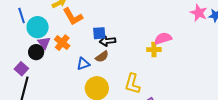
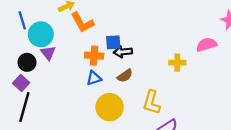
pink semicircle: (163, 38) -> (207, 45), moved
orange cross: (62, 43) -> (94, 56), moved, turned -35
black circle: (36, 52) -> (27, 62), moved
brown semicircle: (102, 57) -> (125, 76), moved

